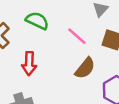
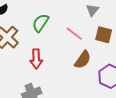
green semicircle: (37, 21) -> (41, 23), turned -78

